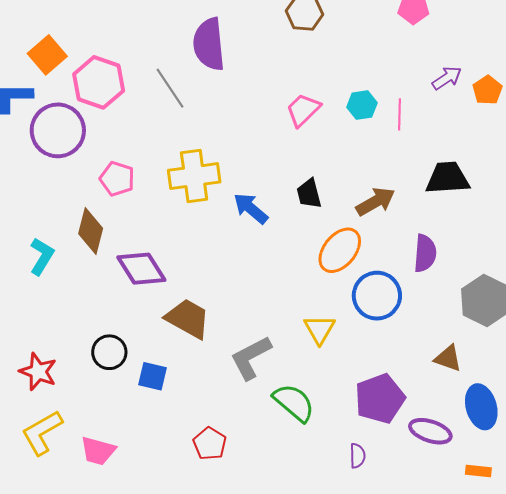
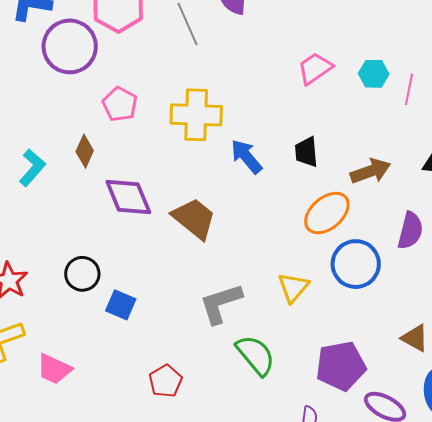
brown diamond: (91, 231) -> (85, 151), size x0.7
brown trapezoid: (188, 319) -> (194, 218), moved

